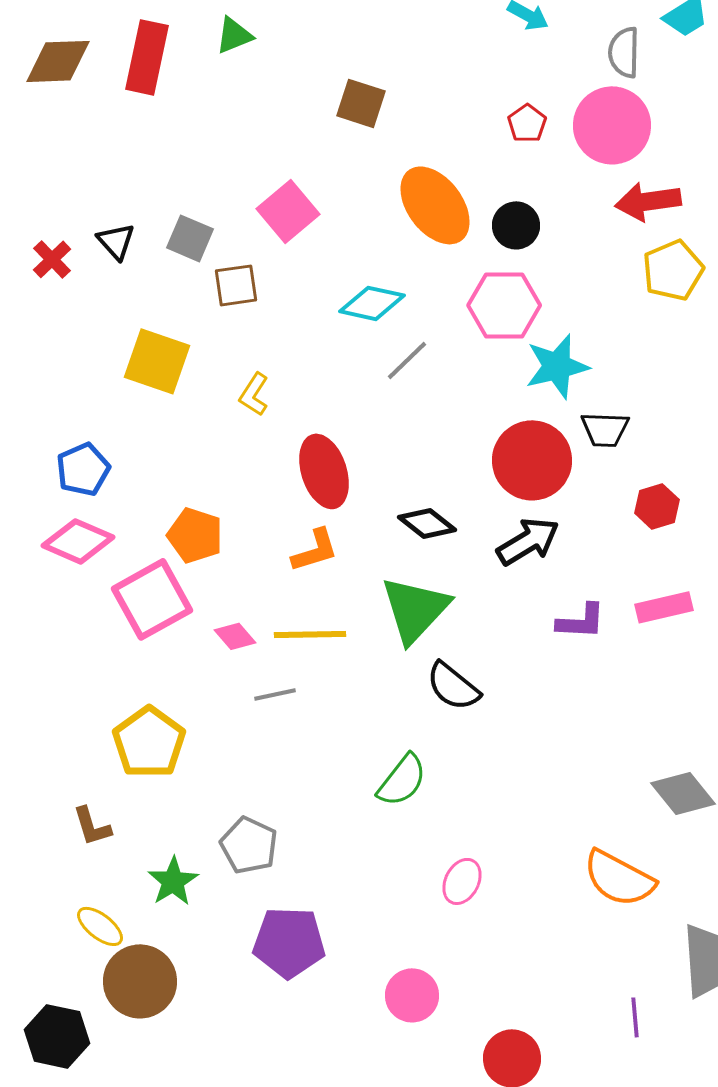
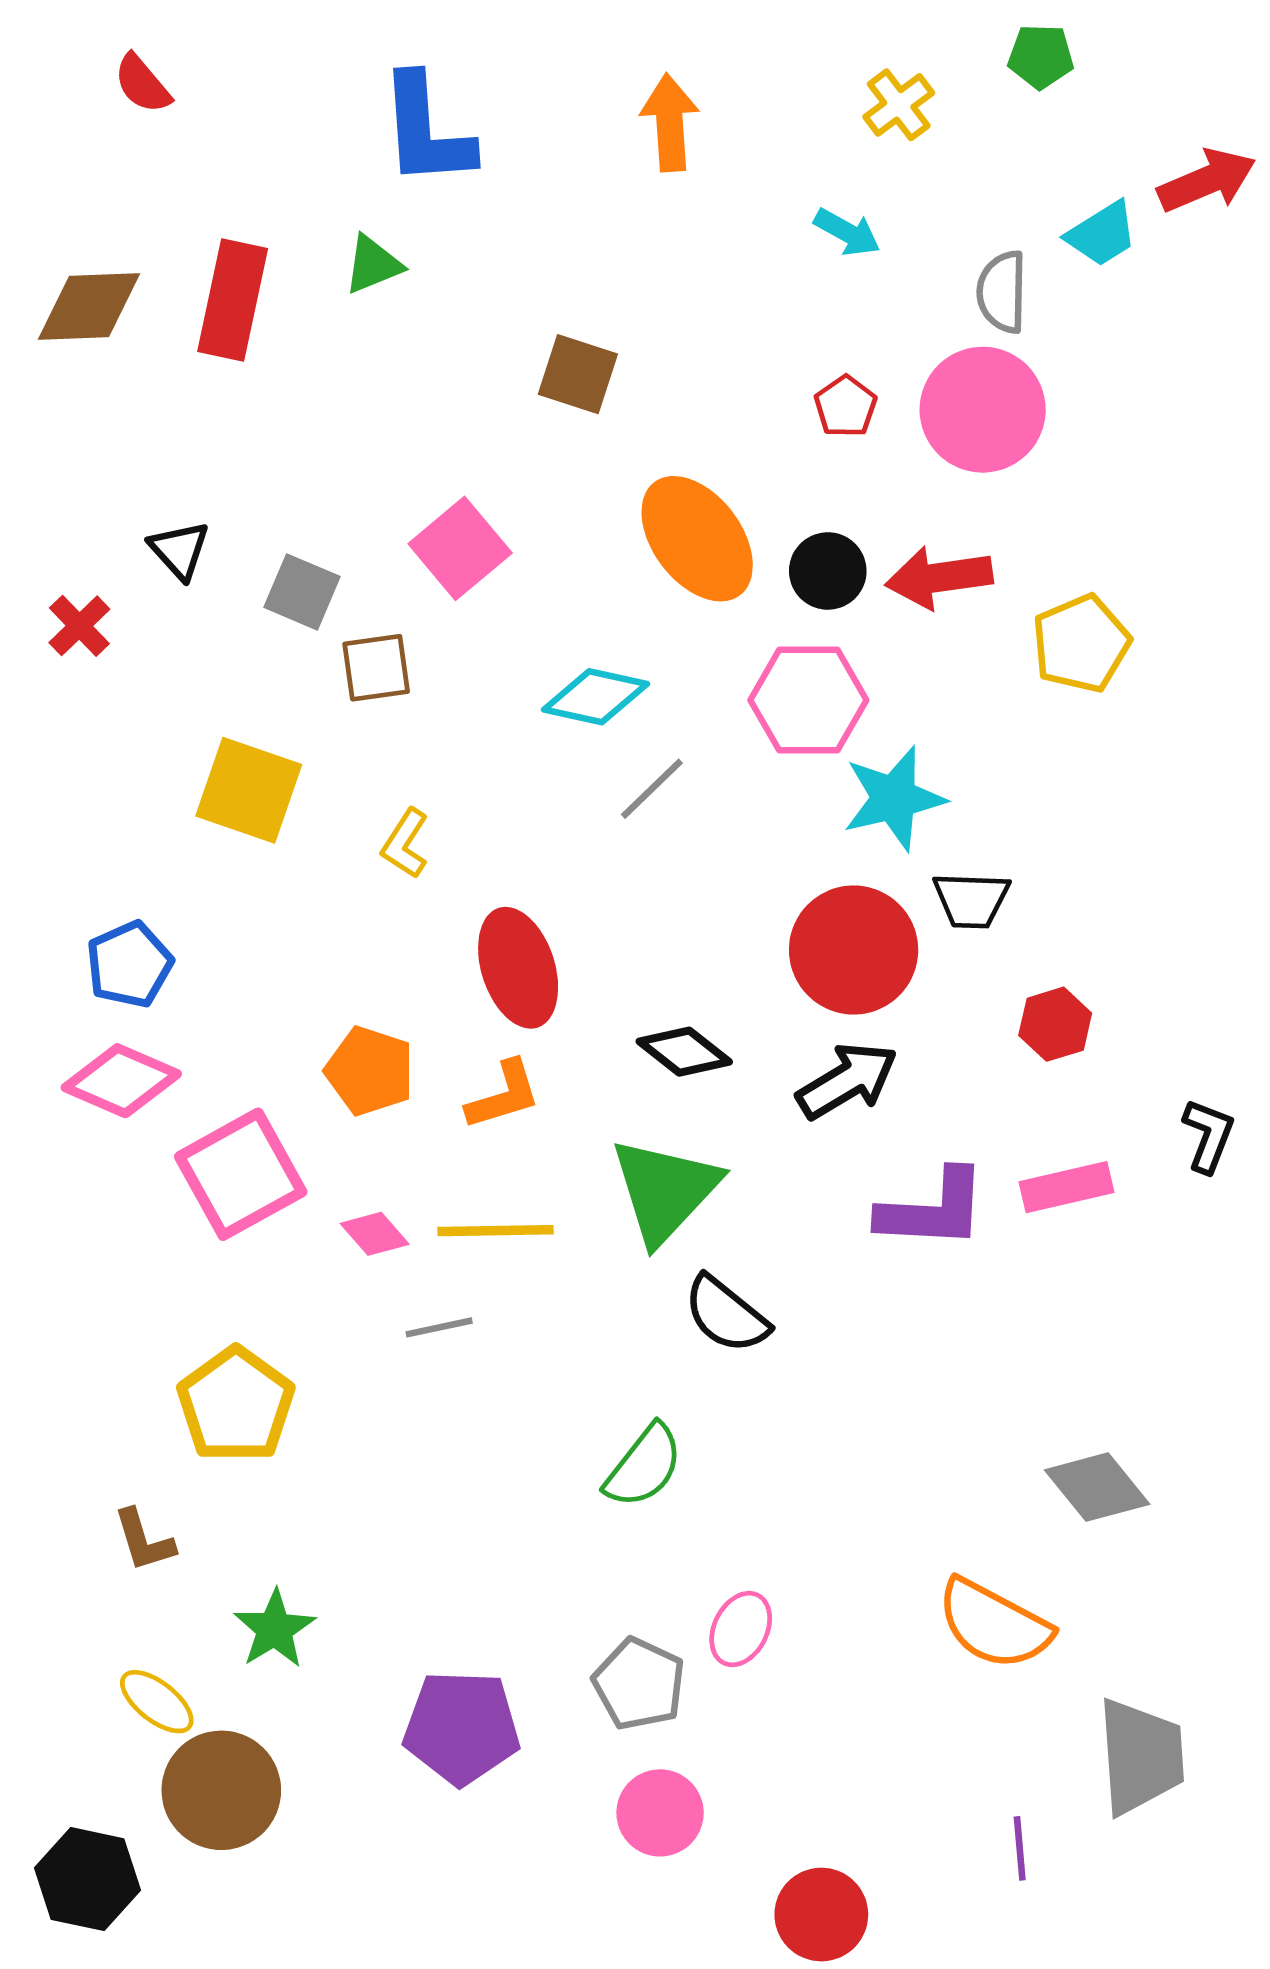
red arrow: (648, 201) -> (939, 577), moved
black triangle: (116, 241) -> (179, 550), moved
orange pentagon: (195, 535) -> (370, 1071), moved
purple L-shape: (581, 621) -> (933, 1210), size x1.4
gray pentagon: (249, 845) -> (639, 1684), moved

